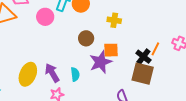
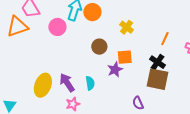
yellow cross: (114, 20) -> (127, 27), turned 32
orange line: (155, 49) -> (165, 39), moved
purple star: (101, 62) -> (115, 70), size x0.7

